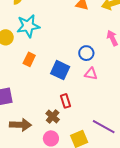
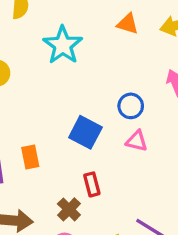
cyan star: (28, 26) -> (63, 45), moved, turned -30
orange rectangle: (29, 59) -> (30, 157), moved, turned -40

